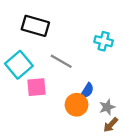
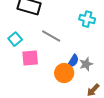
cyan square: (19, 65) -> (15, 39), size x0.6
gray star: (107, 107) -> (86, 64), moved

